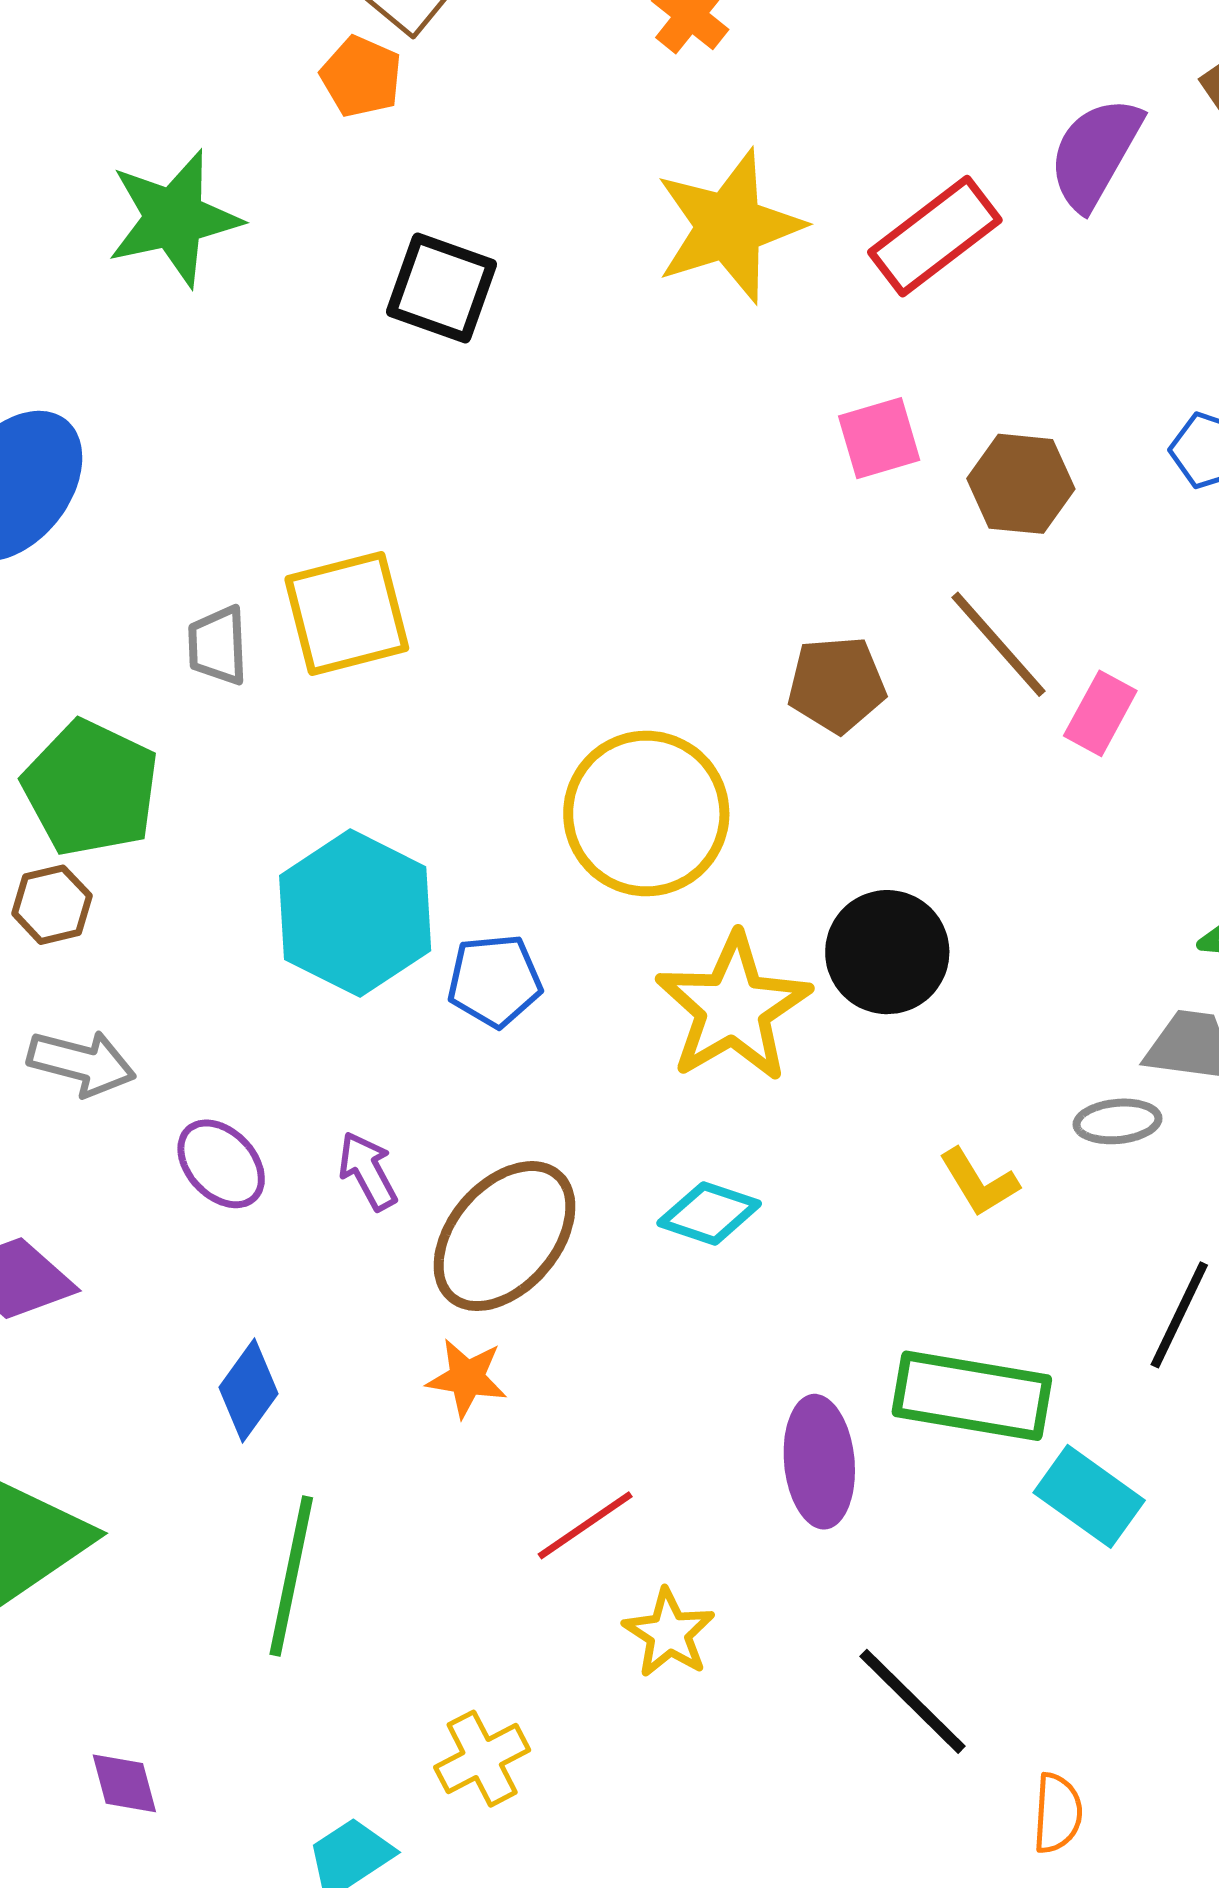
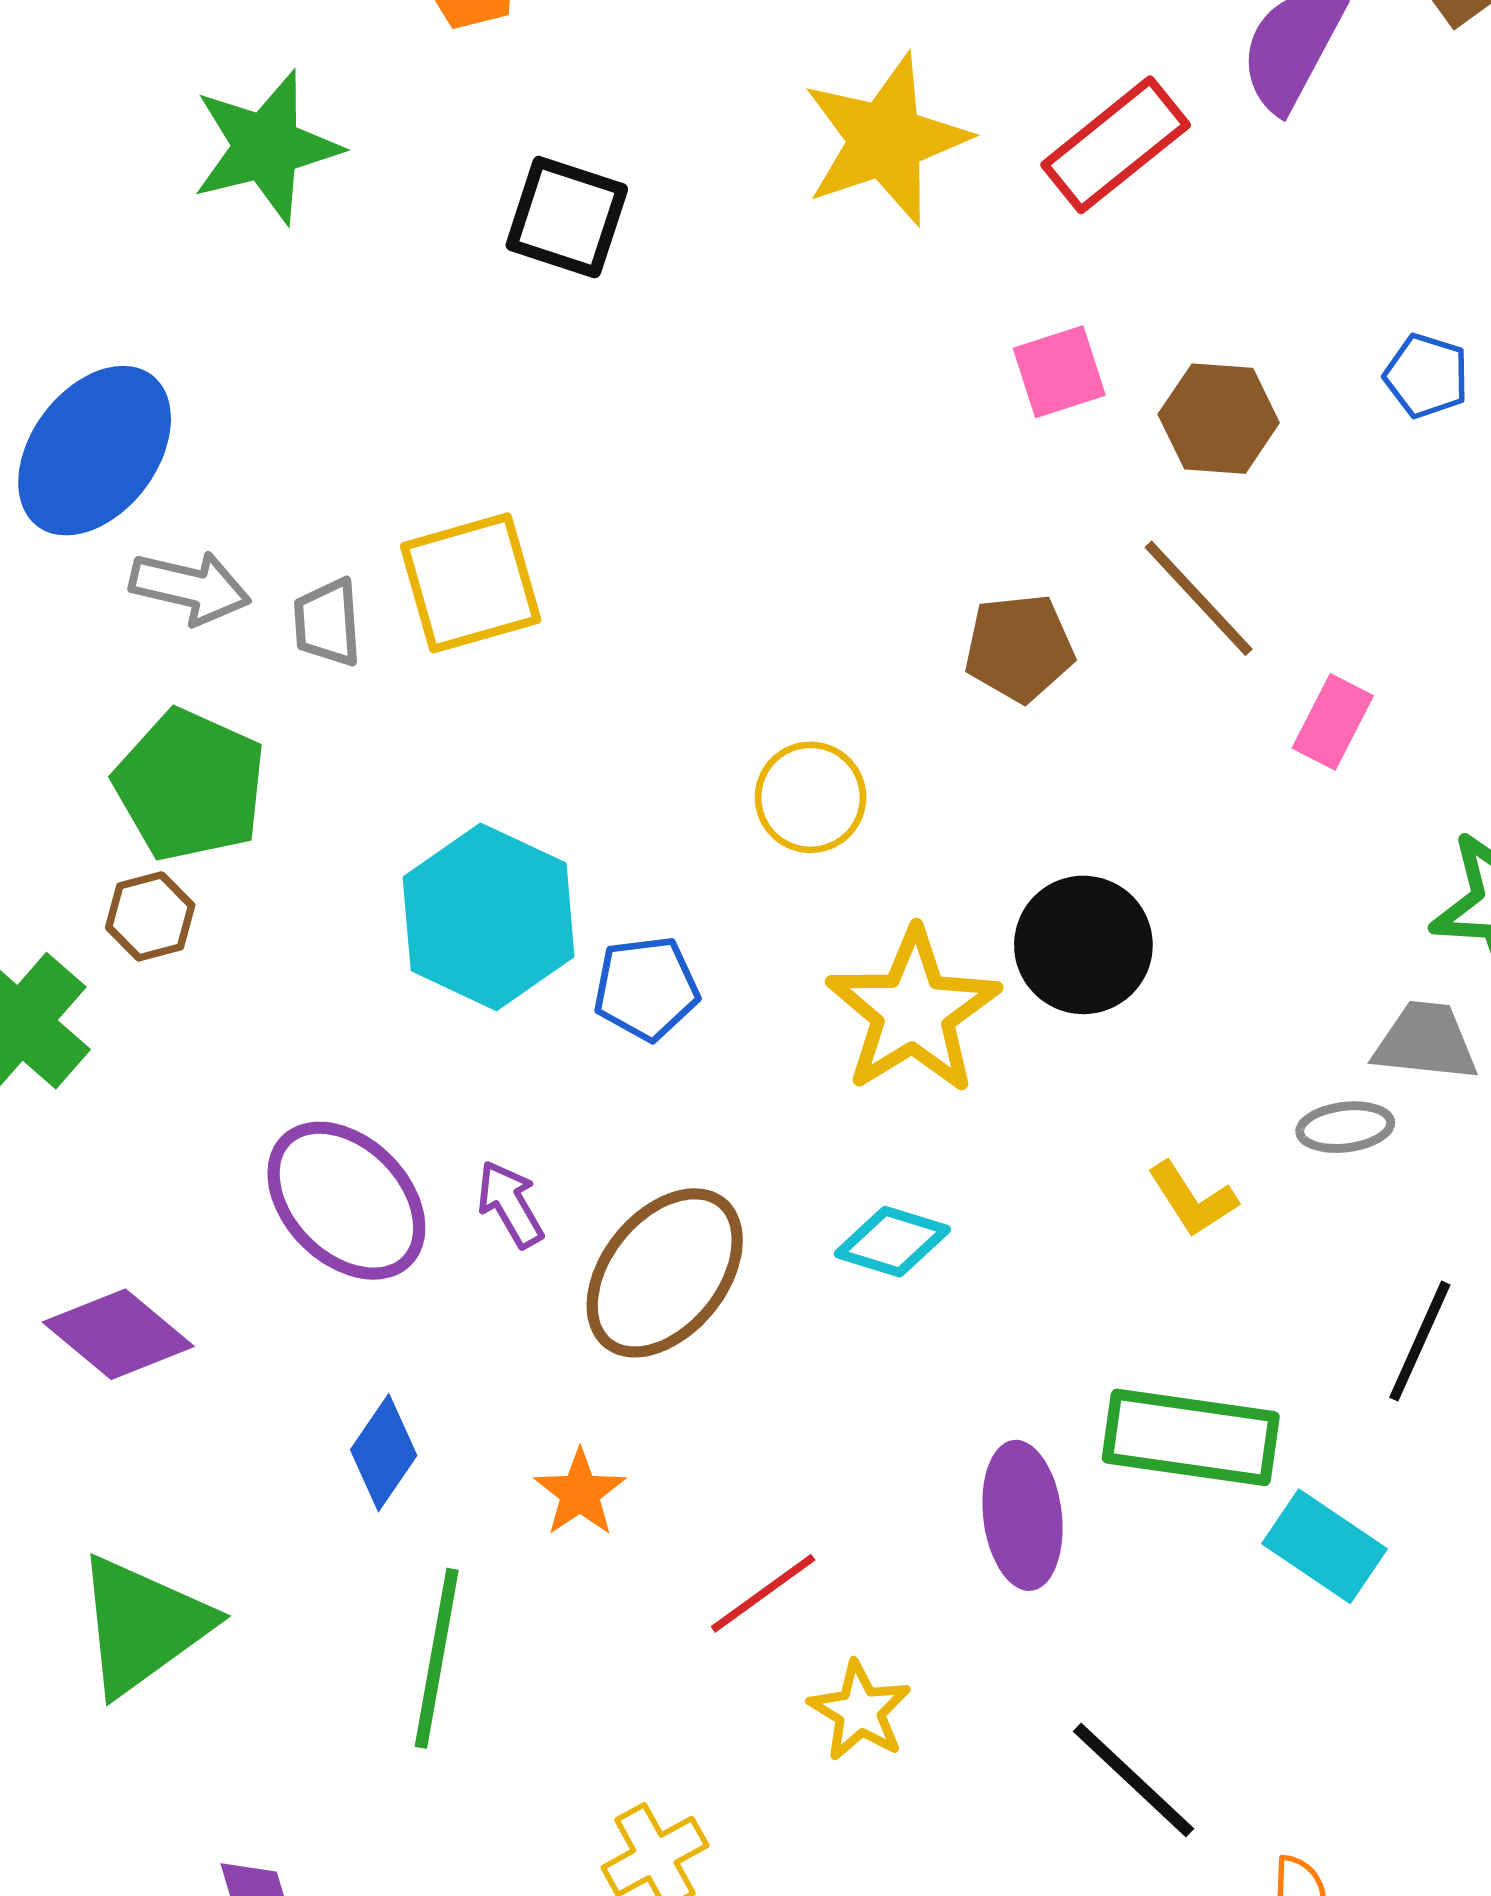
pink rectangle: (1100, 713) -> (1333, 722), moved
yellow circle: (646, 814) -> (811, 797), size x0.6
gray arrow: (82, 1063) -> (190, 587), moved
purple ellipse: (221, 1164) -> (346, 1201), size x1.6
orange star: (467, 1378) -> (580, 1493), moved, turned 30

